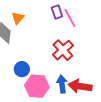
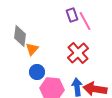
orange triangle: (18, 18) -> (32, 49), moved

